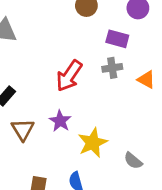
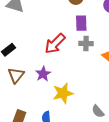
purple rectangle: (117, 39) -> (81, 23), moved, turned 63
gray semicircle: (133, 161) -> (98, 111), moved

